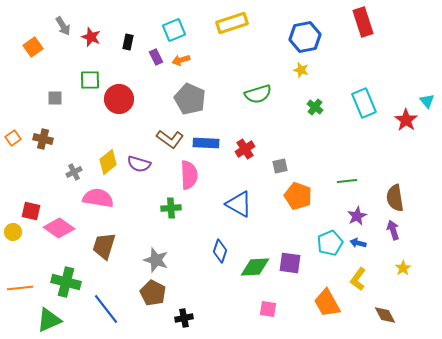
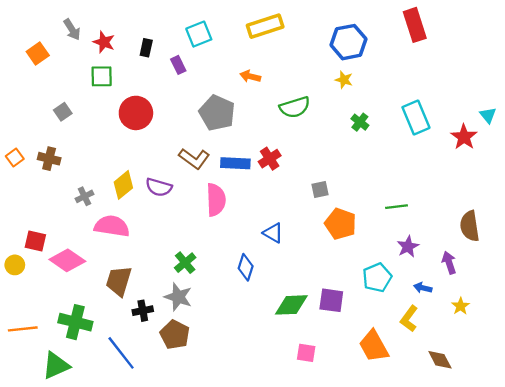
orange arrow: (181, 60) -> (250, 76), moved, turned 30
green square: (90, 80) -> (102, 76), moved
gray square: (55, 98) -> (63, 112), turned -35
red cross: (245, 149) -> (270, 159), moved
brown semicircle: (395, 198) -> (470, 226), moved
blue triangle: (239, 204) -> (273, 233), size x0.7
green cross: (171, 208) -> (185, 263), moved, turned -36
blue arrow: (358, 243) -> (423, 288), moved
blue diamond: (220, 251) -> (246, 267), moved
black cross: (184, 318) -> (143, 311), moved

